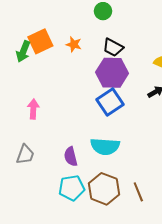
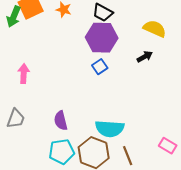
blue square: (110, 102) -> (100, 67), size x0.6
cyan semicircle: (105, 146) -> (110, 129), moved

